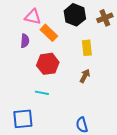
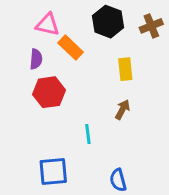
red hexagon: (48, 64) -> (49, 92), moved
cyan line: (42, 93) -> (88, 134), moved, turned 72
blue square: (23, 119) -> (53, 171), moved

